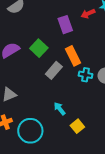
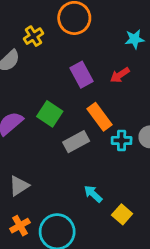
red arrow: (88, 14) -> (120, 75), moved
gray rectangle: (54, 70) -> (76, 142), turned 30

